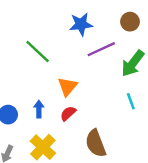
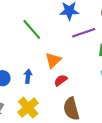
red semicircle: (68, 113) -> (61, 80), moved

